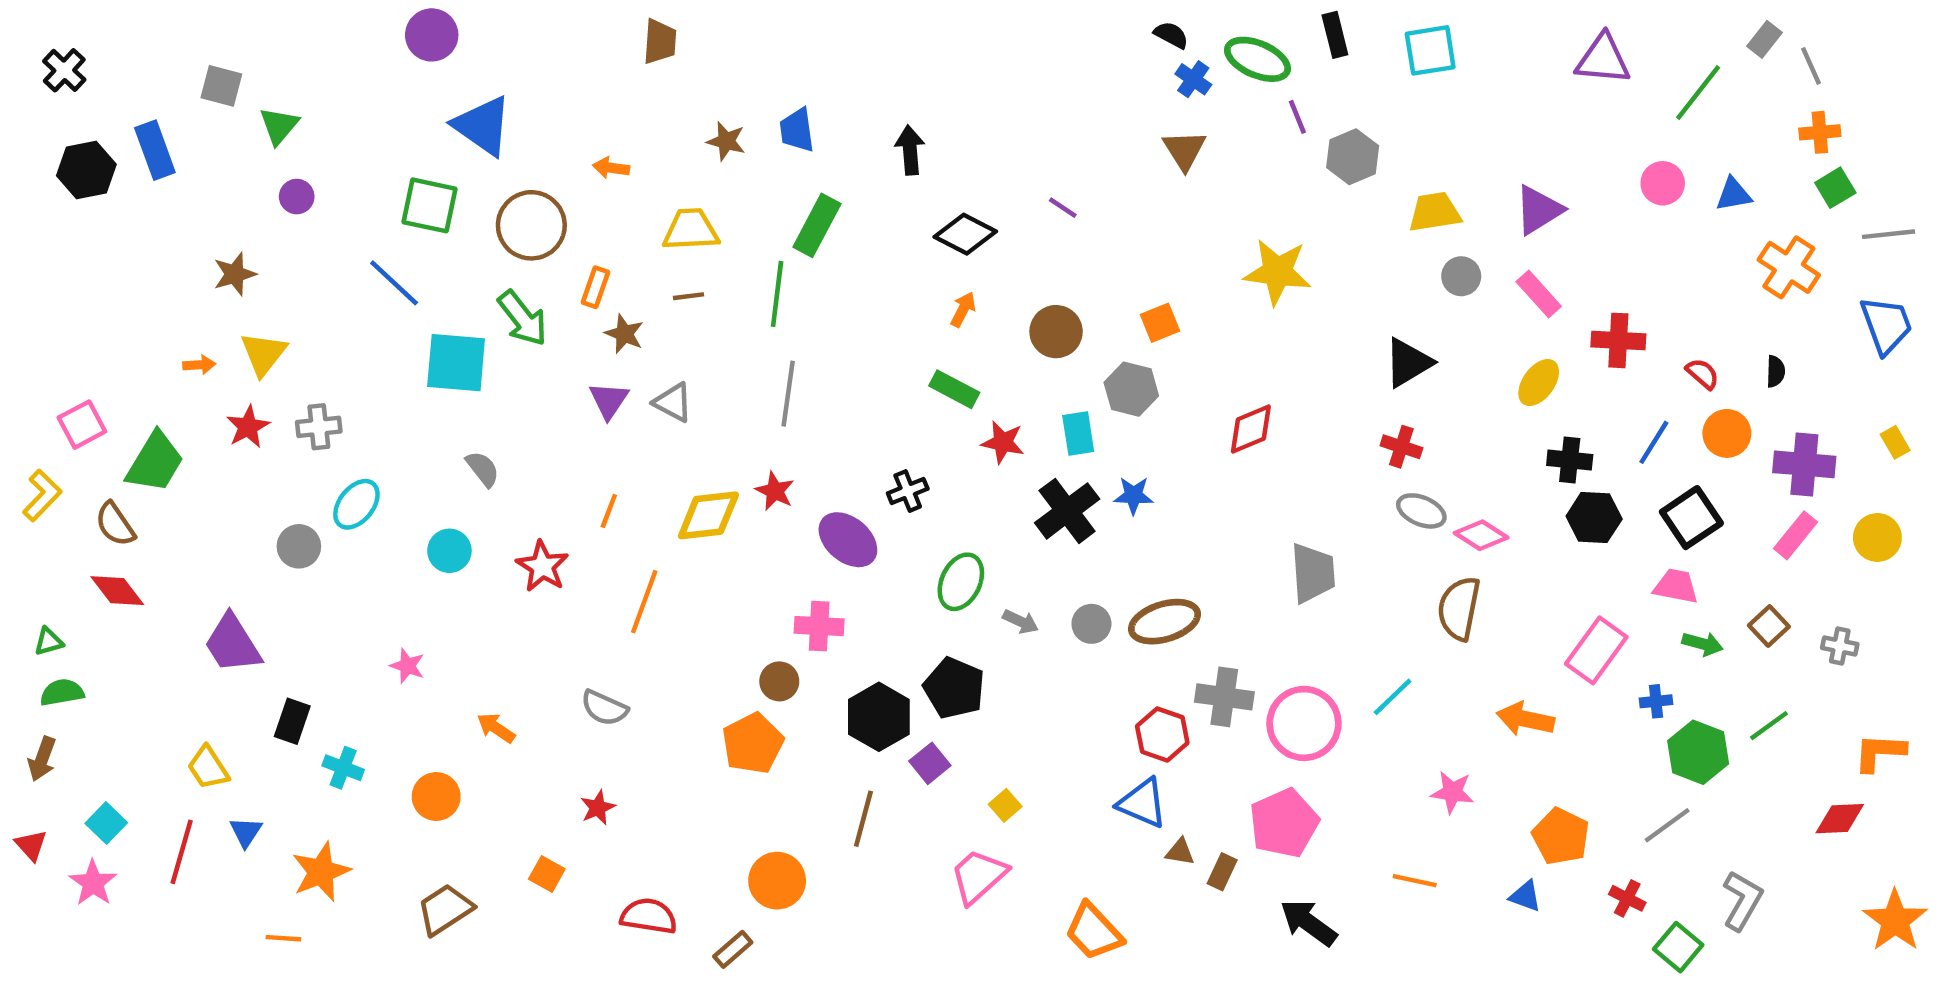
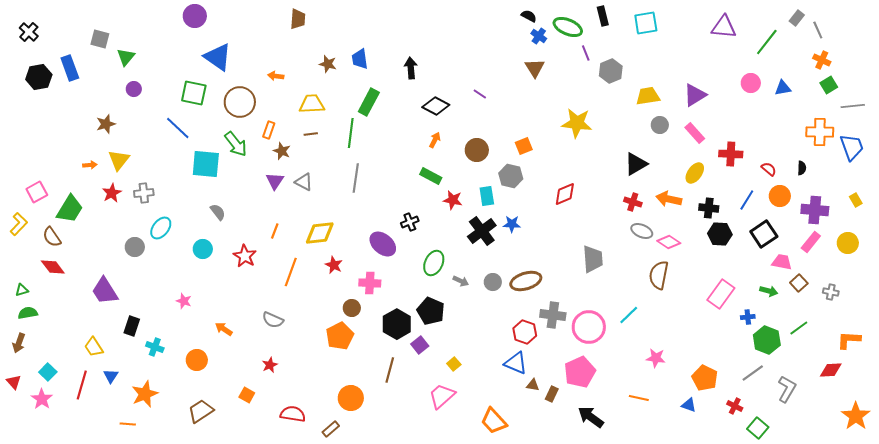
orange cross: (1820, 132) -> (822, 60), turned 30
orange cross: (1789, 267) -> (820, 132), moved, turned -32
red star: (775, 491) -> (334, 265), moved
pink trapezoid: (1676, 586) -> (782, 262), moved
orange arrow: (1525, 719) -> (669, 199), moved
gray L-shape: (1742, 901) -> (787, 389), moved

